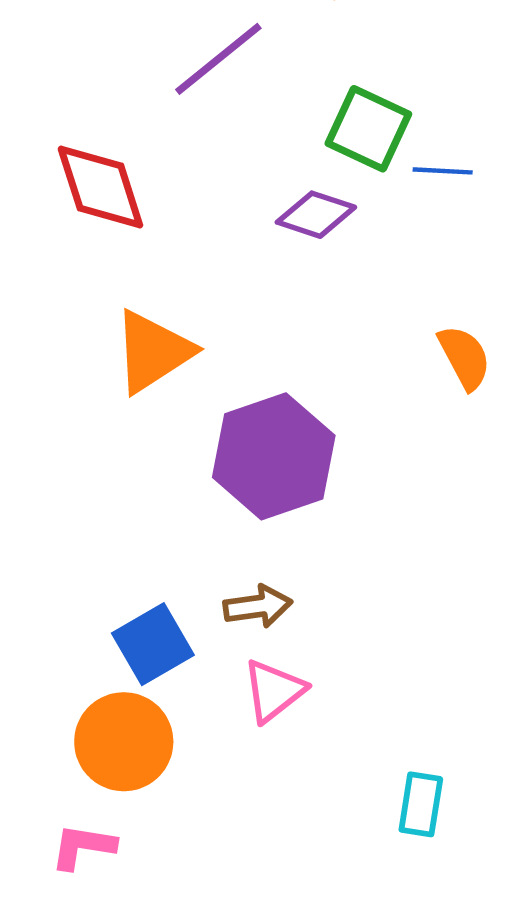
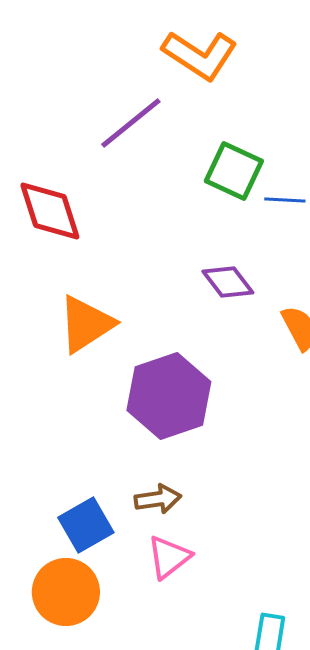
purple diamond: (316, 215) -> (228, 282), moved, turned 34

